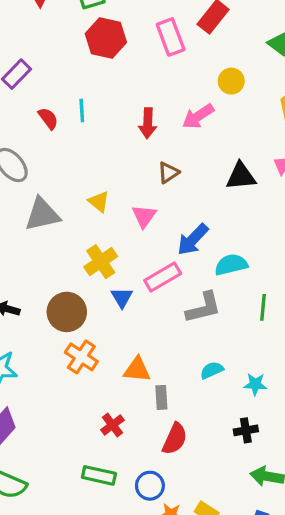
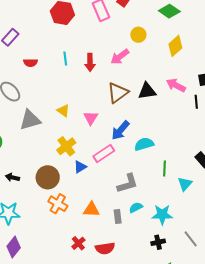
cyan line: (82, 110) -> (65, 59), moved
red semicircle: (48, 118) -> (31, 63), turned 128
brown triangle: (168, 173) -> (118, 93), moved, size x1.6
blue triangle: (122, 297) -> (80, 167), turned 32
gray L-shape: (204, 308) -> (128, 183), moved
cyan star: (255, 384) -> (162, 215), size x1.5
gray rectangle: (161, 397) -> (118, 217), moved
red semicircle: (175, 439) -> (105, 248), moved, turned 60

